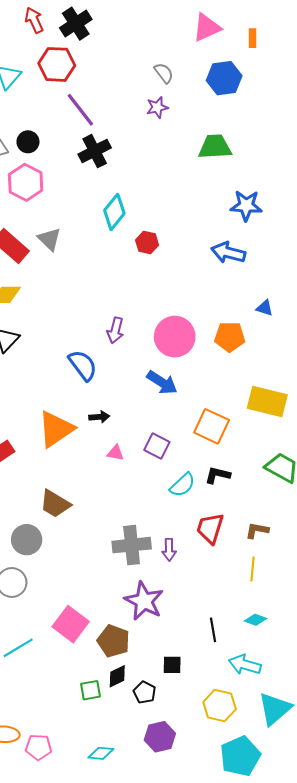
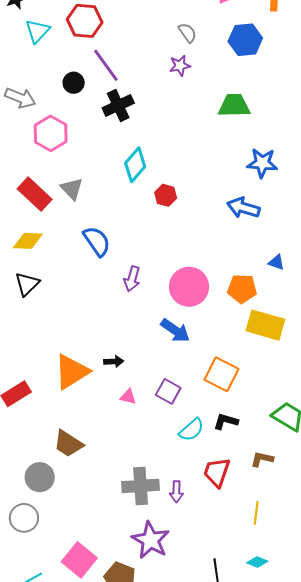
black circle: (28, 142) -> (74, 83), moved
blue semicircle: (83, 365) -> (97, 241), moved
yellow rectangle: (267, 401) -> (265, 325), moved
brown L-shape: (257, 530) -> (262, 459), moved

